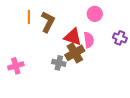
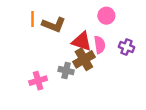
brown L-shape: (48, 22) -> (54, 25), turned 85
purple cross: (120, 38) -> (127, 47), moved
pink cross: (16, 66) -> (38, 81), moved

